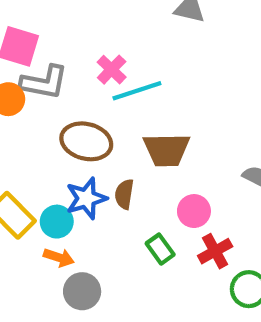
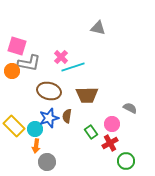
pink circle: (194, 211) -> (112, 124), moved
green rectangle: (160, 249) -> (91, 132), moved
orange arrow: (59, 257) -> (36, 146), turned 80

